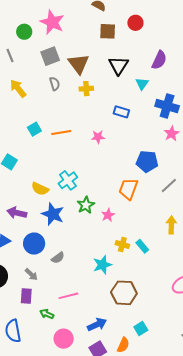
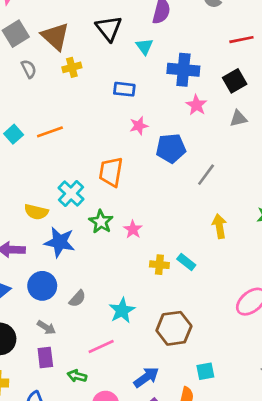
pink star: (98, 137) -> (139, 126), moved
orange trapezoid: (128, 189) -> (111, 172), moved
cyan star: (102, 265) -> (122, 310), moved
cyan square: (141, 329) -> (205, 371), turned 32

